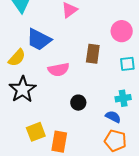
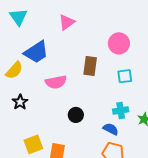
blue trapezoid: (39, 40) -> (36, 52), turned -60
black star: (23, 89) -> (20, 102), size x0.6

